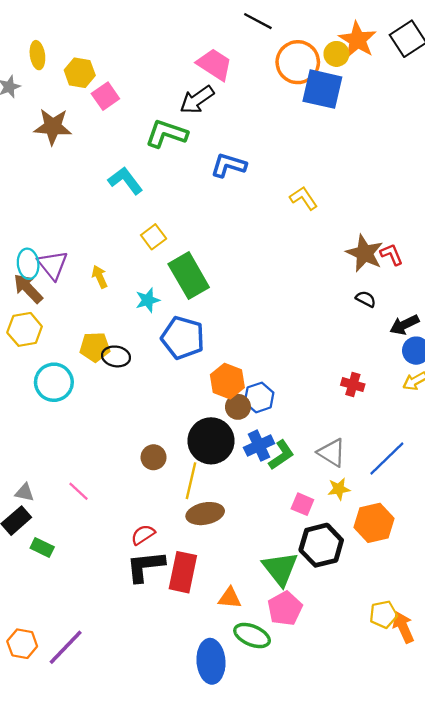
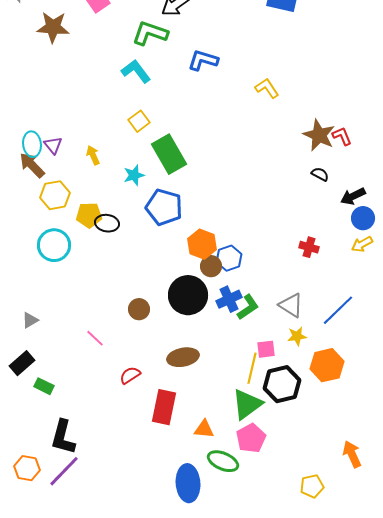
cyan L-shape: (125, 181) -> (136, 71), moved
purple triangle: (53, 265) -> (53, 145), size x0.7
yellow hexagon: (25, 329) -> (55, 195), moved
yellow line: (191, 481) -> (252, 368), moved
pink line: (78, 491) -> (95, 338), moved
gray triangle: (25, 492) -> (30, 320), moved, turned -42
pink square: (302, 504) -> (266, 349), turned -30
black L-shape: (145, 566) -> (63, 437), moved, turned -69
green triangle: (280, 569) -> (247, 404), turned 32
yellow pentagon: (383, 614) -> (312, 486), moved

